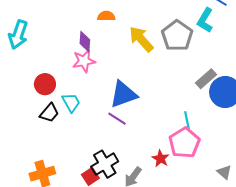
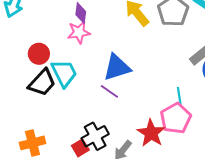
cyan trapezoid: (71, 102) -> (64, 73), size x1.4
black trapezoid: (49, 113) -> (42, 83), size x1.4
red star: (161, 159) -> (151, 133), size x1.6

